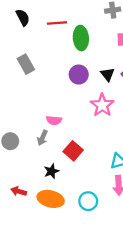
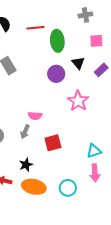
black triangle: (108, 74) -> (78, 63), moved
red square: (73, 151) -> (53, 143), turned 36
black star: (51, 171) -> (26, 165), moved

